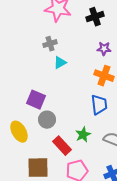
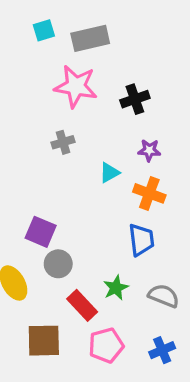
cyan triangle: (60, 63) -> (109, 173), moved

